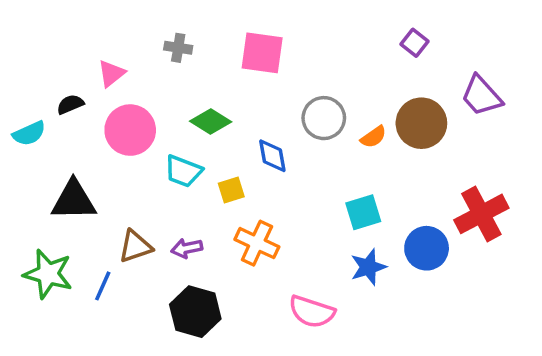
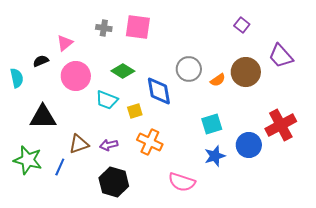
pink square: (262, 53) -> (138, 27), moved
cyan semicircle: (29, 133) -> (17, 78), turned -78
blue diamond: (272, 156) -> (159, 91), size x1.4

